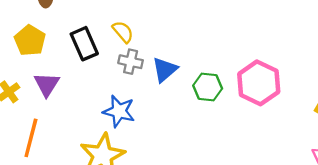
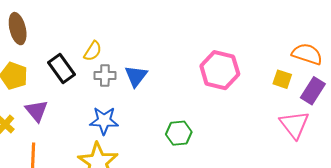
yellow semicircle: (123, 32) -> (93, 51), turned 85
green hexagon: (208, 87) -> (179, 133), moved

